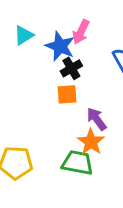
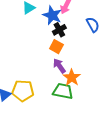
orange square: (67, 94) -> (56, 47), turned 32
purple arrow: (97, 119) -> (59, 66), moved

